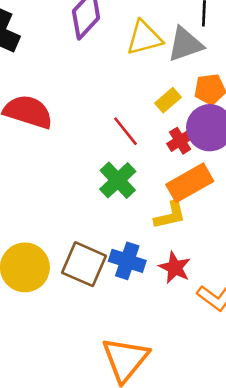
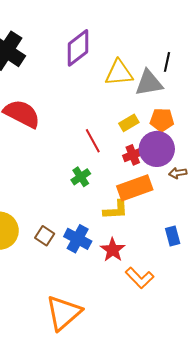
green cross: (118, 180) -> (81, 177), size x0.7
brown square: (84, 264) -> (45, 236), size x0.6

